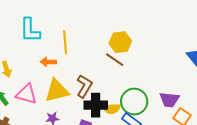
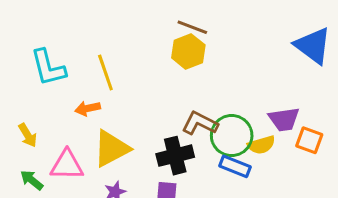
brown line: (115, 60) -> (192, 27), moved
brown L-shape: (84, 86) -> (200, 123), moved, turned -80
yellow semicircle: (111, 109) -> (261, 145), moved

